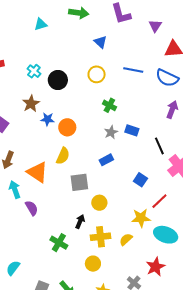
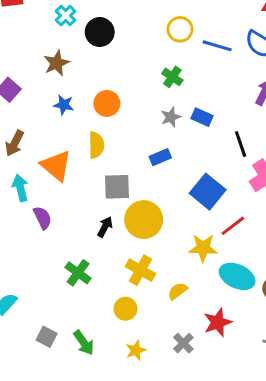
blue line: (133, 70) -> (217, 46), moved
yellow circle: (97, 74) -> (180, 29), moved
blue star: (47, 119) -> (64, 105), moved
yellow semicircle: (63, 156) -> (96, 145), turned -30
blue square: (140, 180) -> (208, 192), size x1.6
yellow circle: (99, 203) -> (144, 220), size x1.6
black arrow: (80, 222) -> (105, 227), moved
yellow cross: (101, 237) -> (140, 270), turned 30
yellow semicircle: (126, 239) -> (178, 291), moved

